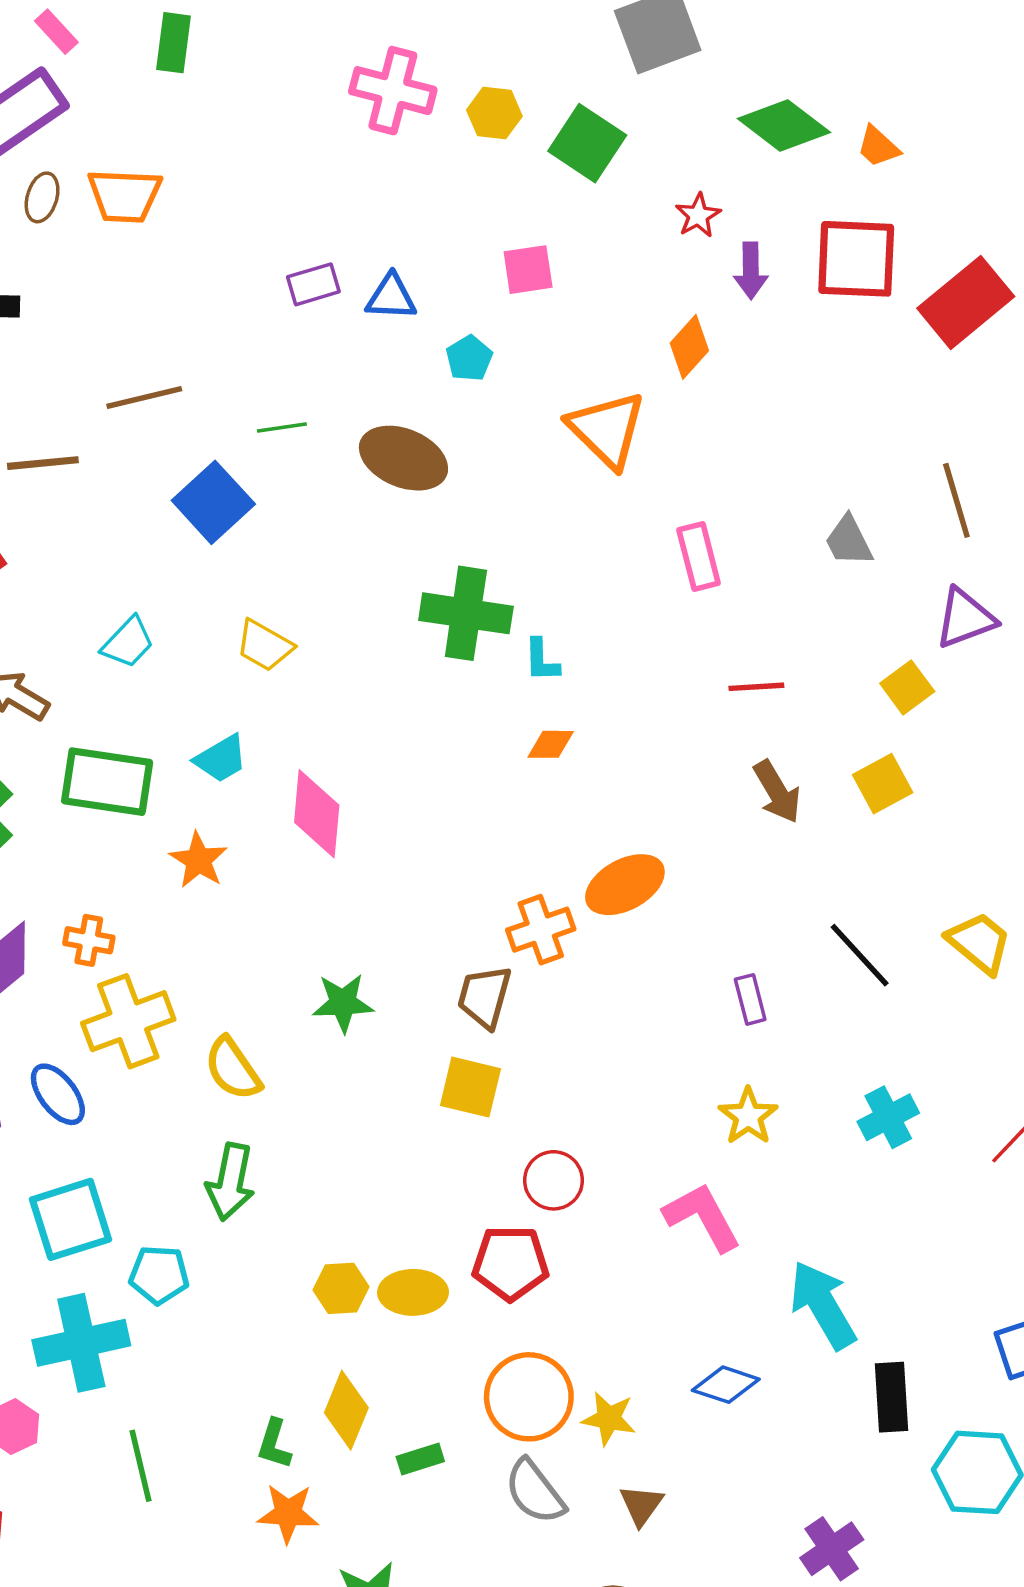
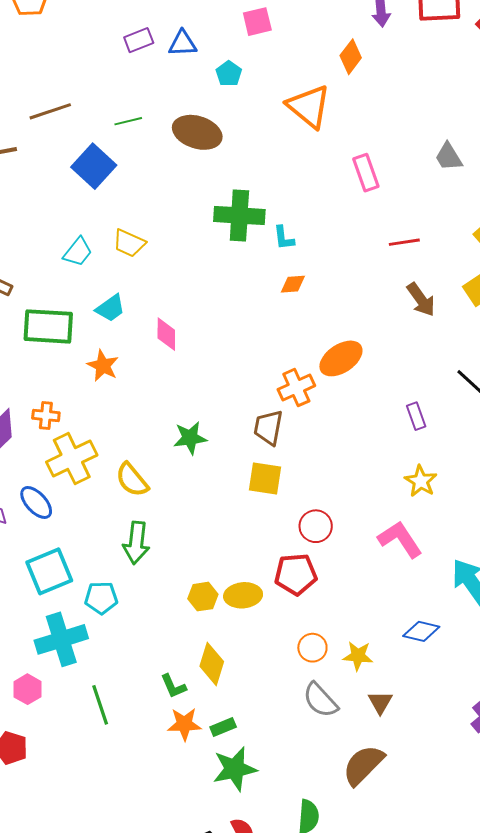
cyan trapezoid: (128, 642) -> (78, 252), moved
pink diamond: (317, 814) -> (166, 334), size x0.7
orange circle: (529, 1397) -> (312, 648), size x0.6
green L-shape: (274, 1444) -> (173, 686), turned -36
green rectangle: (420, 1459) -> (223, 727), moved

